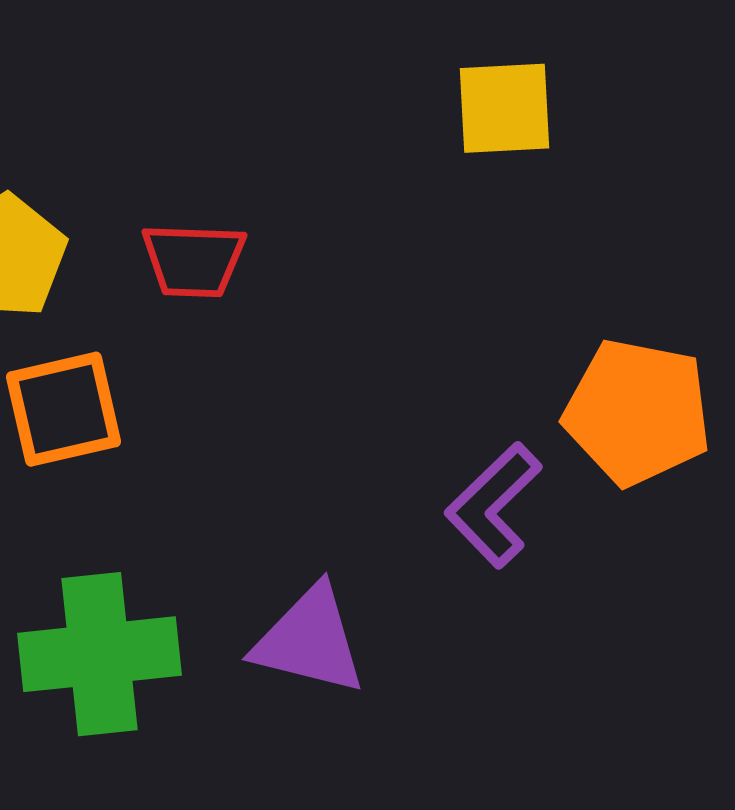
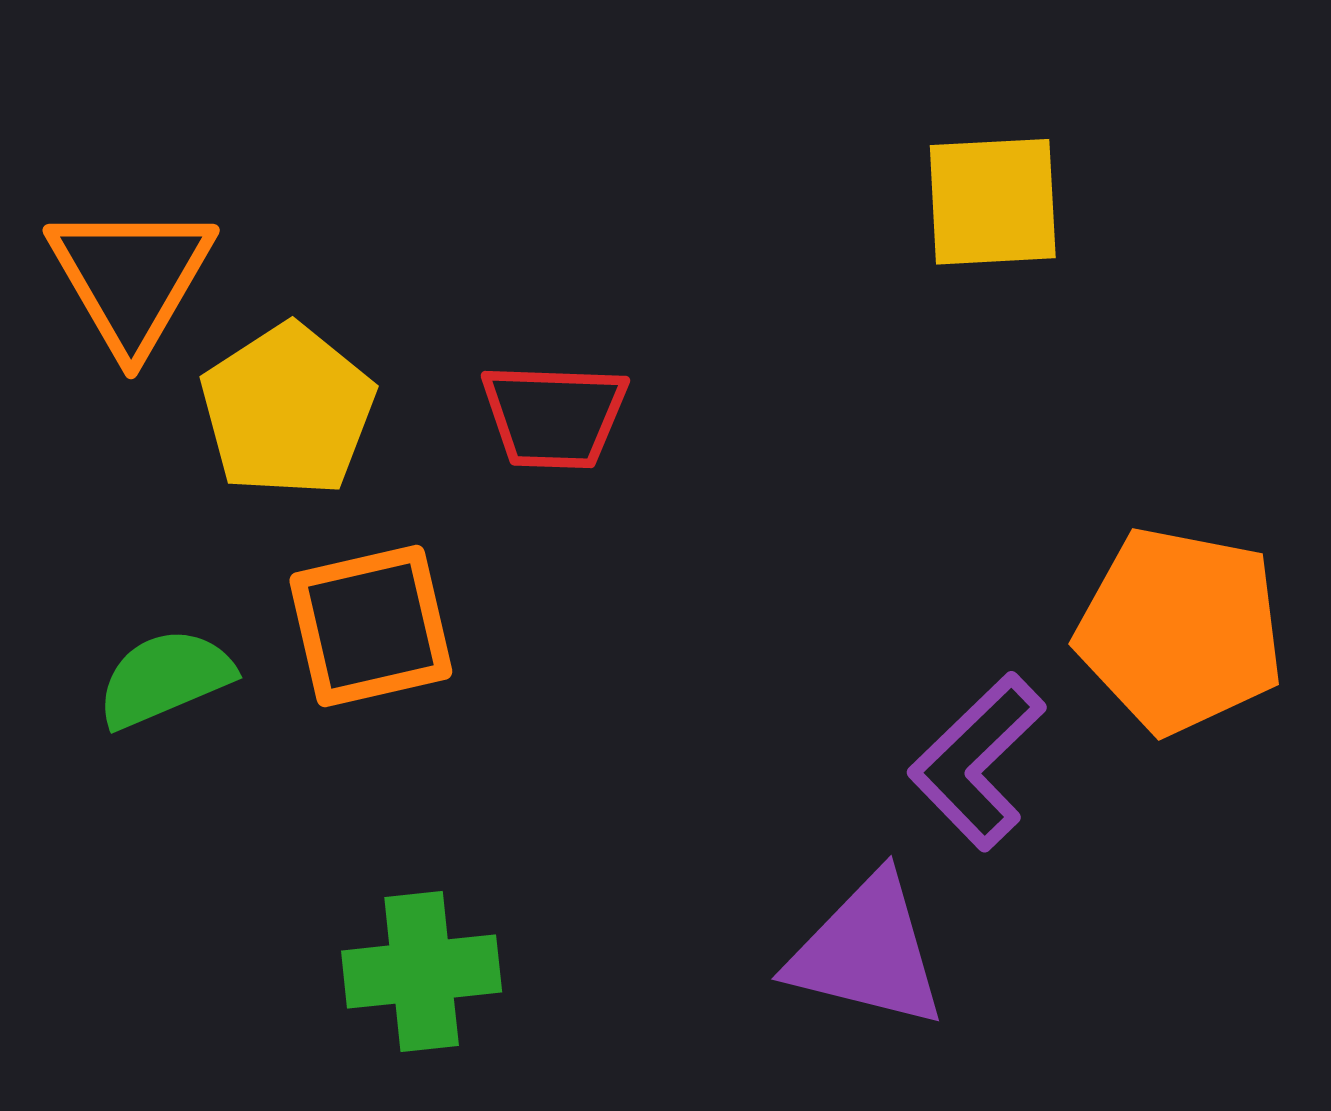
purple triangle: (309, 640) -> (867, 952), moved
green cross: (99, 654) -> (422, 971), size x0.7

